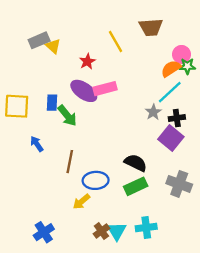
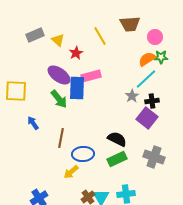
yellow triangle: (53, 46) -> (58, 40), moved
pink circle: (182, 54) -> (155, 37), moved
purple ellipse: (84, 91) -> (59, 75), moved
blue rectangle: (52, 103) -> (77, 88), moved, size x1.6

